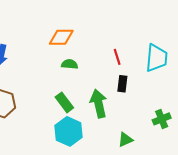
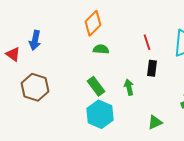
orange diamond: (61, 37) -> (93, 23), turned -45
green arrow: (99, 103) -> (129, 87), size x0.6

